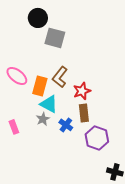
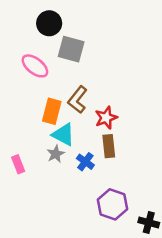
pink ellipse: (17, 76) -> (35, 66), moved
purple hexagon: (97, 138) -> (113, 204), moved

